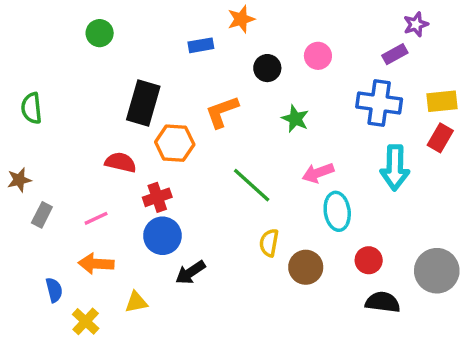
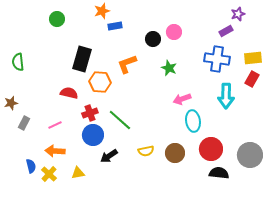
orange star: (241, 19) -> (102, 11), moved
pink circle: (318, 56) -> (174, 32), moved
green line: (252, 185) -> (120, 120), moved
yellow semicircle: (269, 243) -> (146, 151), moved, turned -112
red circle: (369, 260) -> (211, 149), size x1.5
yellow cross: (86, 321) -> (49, 174), moved

